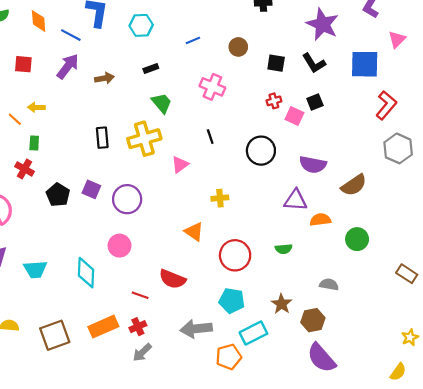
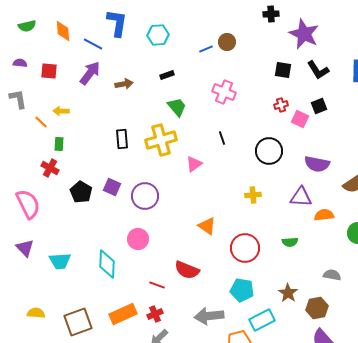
purple star: (323, 24) -> (304, 34), moved
brown circle: (238, 47) -> (227, 42), moved
yellow cross: (220, 198) -> (253, 195), moved

